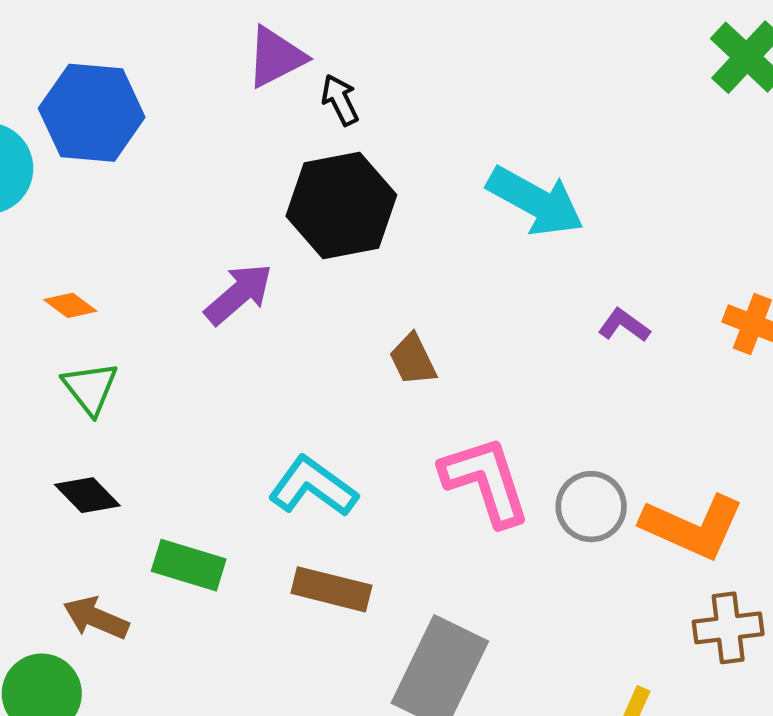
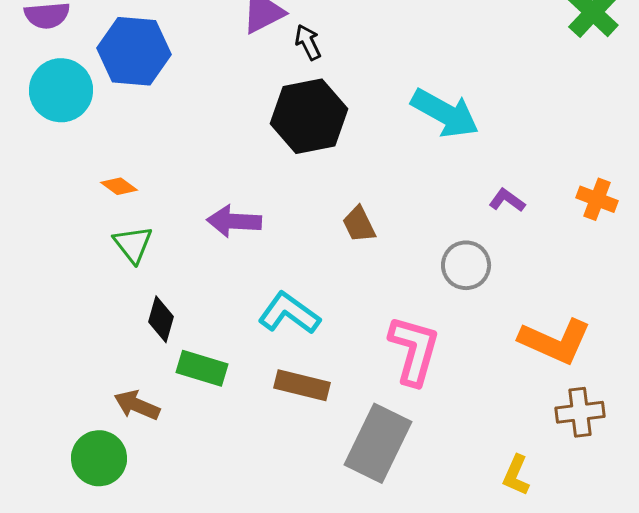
purple arrow: (239, 294) -> (234, 221), moved, turned -136
pink L-shape: (486, 481) -> (414, 350), moved, turned 34
black diamond: (87, 495) -> (161, 319), moved, turned 60
gray circle: (591, 507) -> (466, 265), moved

